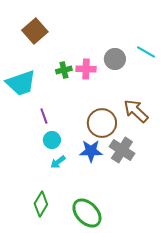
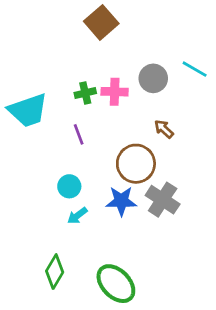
brown square: (35, 31) -> (101, 22), moved
brown arrow: (136, 111) -> (164, 129), moved, size x0.6
purple line: (44, 116) -> (79, 134), moved

